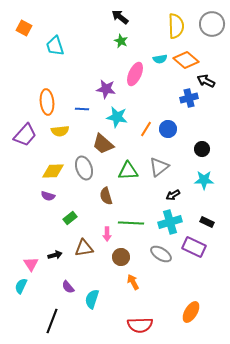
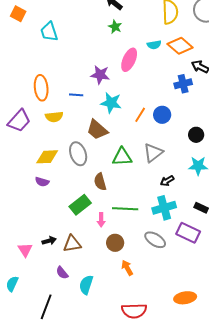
green rectangle: (70, 218) -> (80, 205), moved, size x1.5
brown triangle: (84, 248) -> (72, 244), moved
cyan semicircle: (21, 286) -> (12, 284), moved
orange ellipse: (191, 312) -> (185, 298), turned 50

